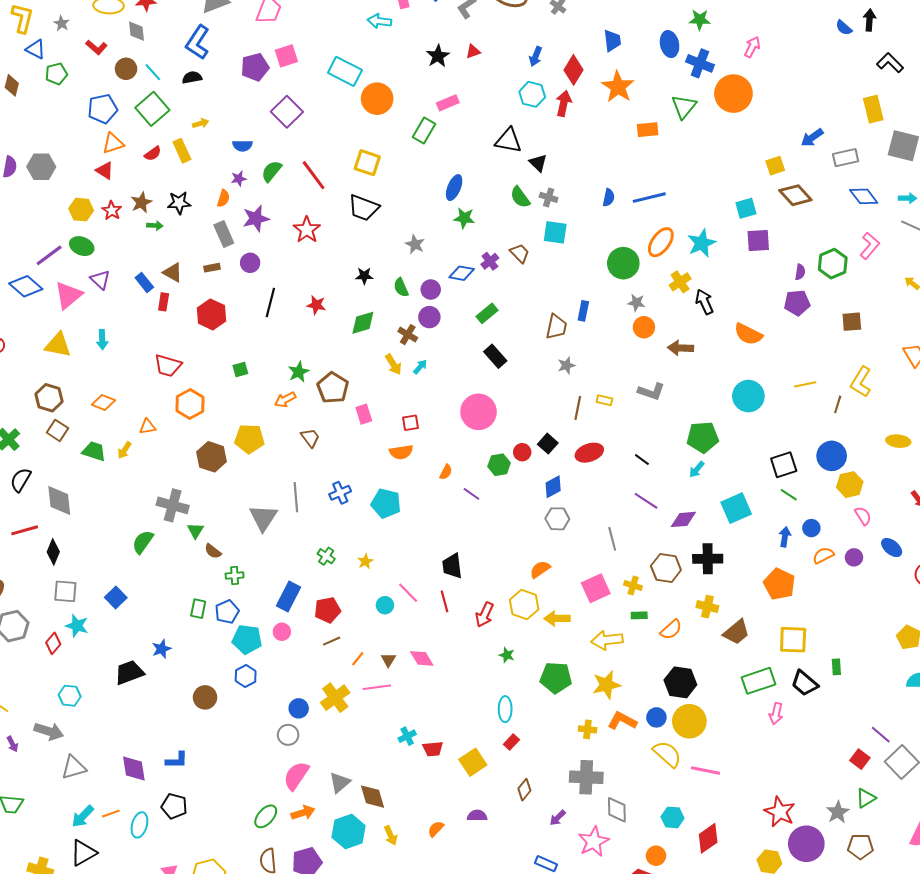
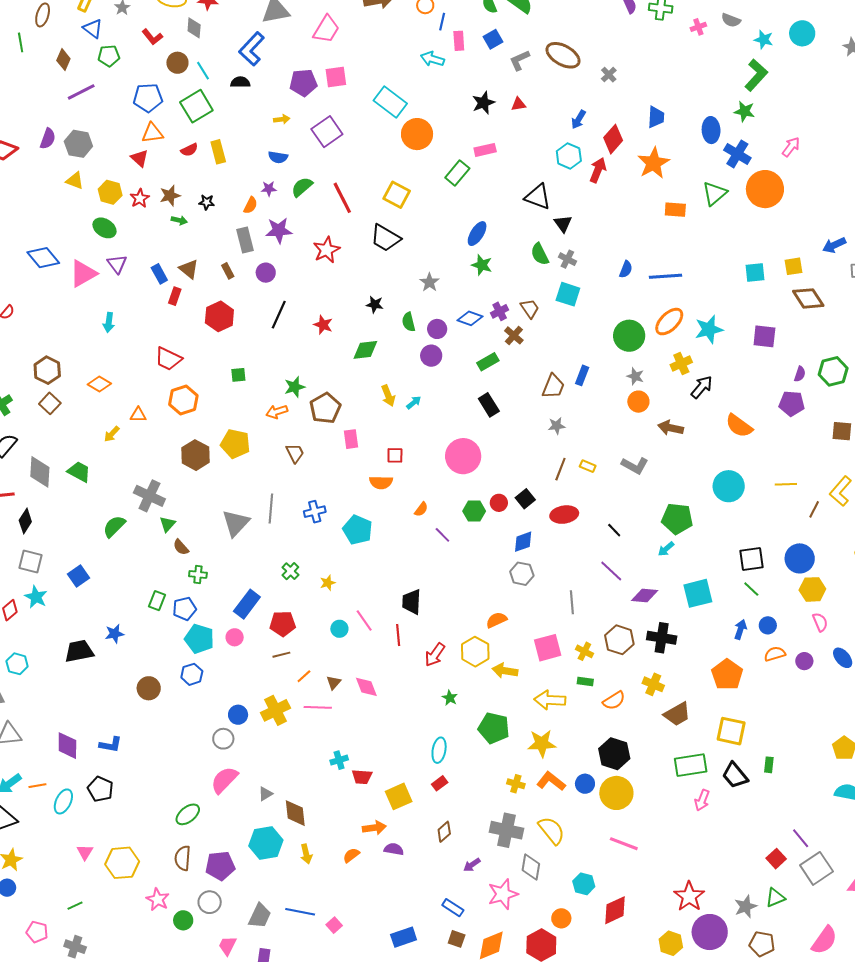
yellow arrow: (201, 123) -> (282, 119), moved
black star: (179, 203) -> (207, 202), size x0.7
cyan square: (746, 208) -> (755, 273), moved
purple line: (49, 255) -> (81, 92), moved
brown rectangle: (212, 268) -> (228, 271), turned 63
black arrow: (704, 302) -> (702, 387), turned 55
brown cross: (408, 335) -> (514, 335), moved
yellow triangle: (58, 345) -> (75, 181), moved, size x0.7
green trapezoid: (94, 451) -> (79, 472), moved
yellow semicircle: (667, 754) -> (552, 830), moved
gray triangle: (340, 783) -> (265, 794), size x0.7
orange arrow: (303, 813) -> (374, 828), moved

